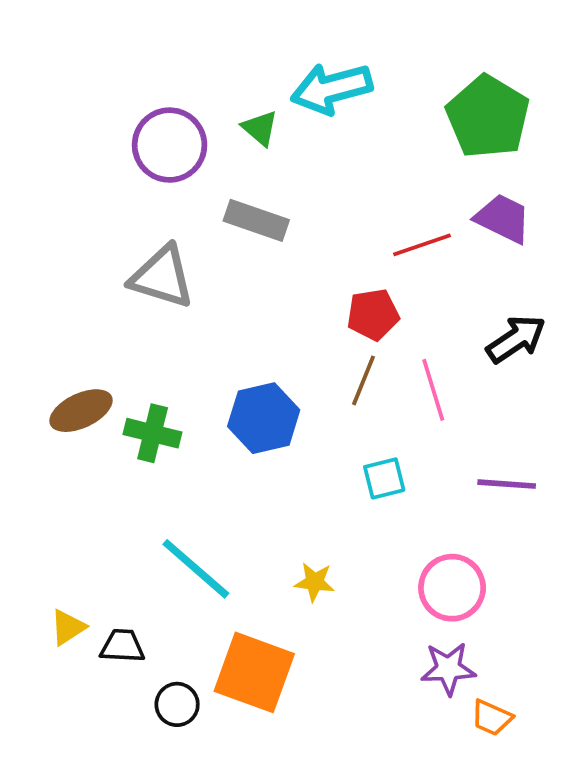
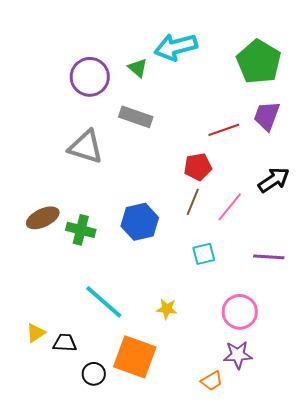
purple trapezoid: (503, 218) -> (267, 116), turned -96
pink line: (433, 390) -> (230, 207), turned 56
orange trapezoid: (492, 718) -> (212, 381), moved, turned -55

